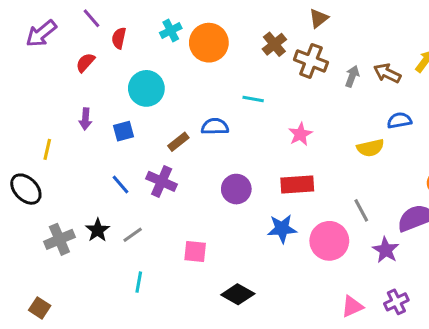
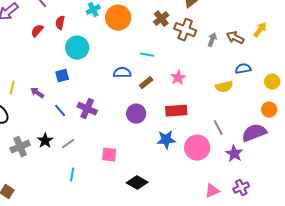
red semicircle: (119, 38) -> (60, 23), moved
purple arrow: (85, 119) -> (37, 93), moved, turned 120
brown rectangle: (178, 142) -> (146, 83), moved

